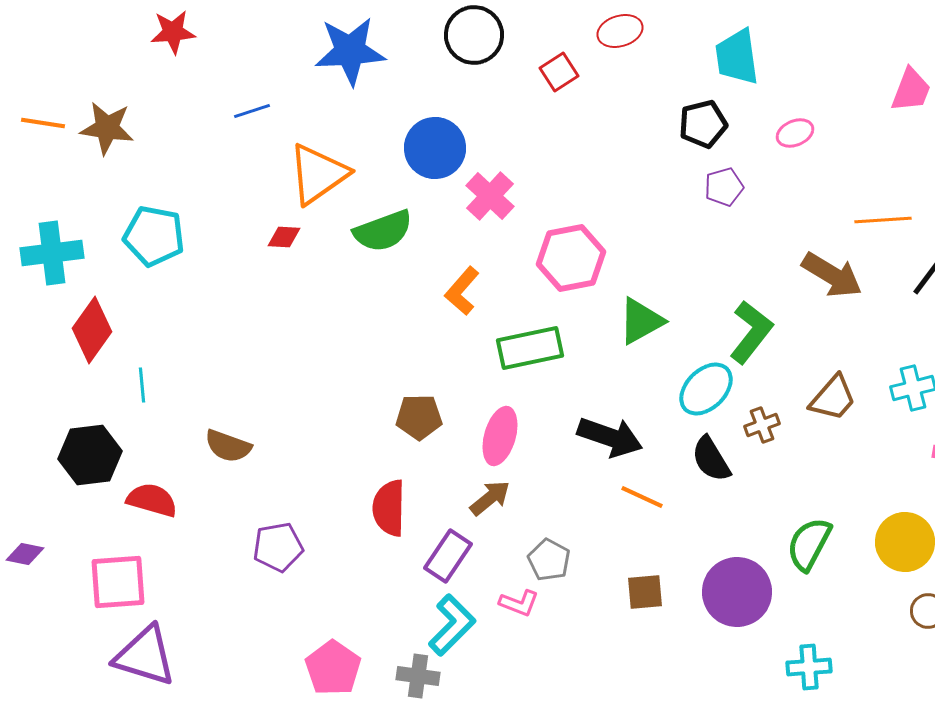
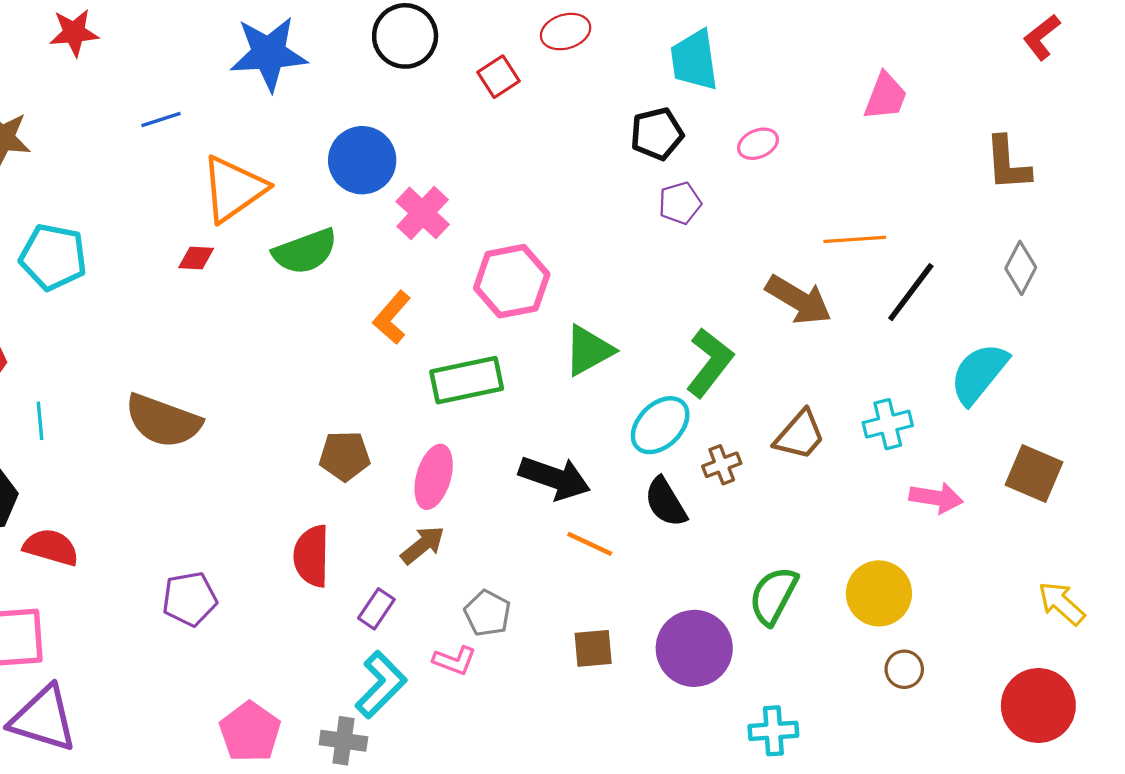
brown semicircle: (228, 446) -> (163, 421), moved, size x1.5
purple rectangle: (448, 556) -> (376, 609), size x0.7

